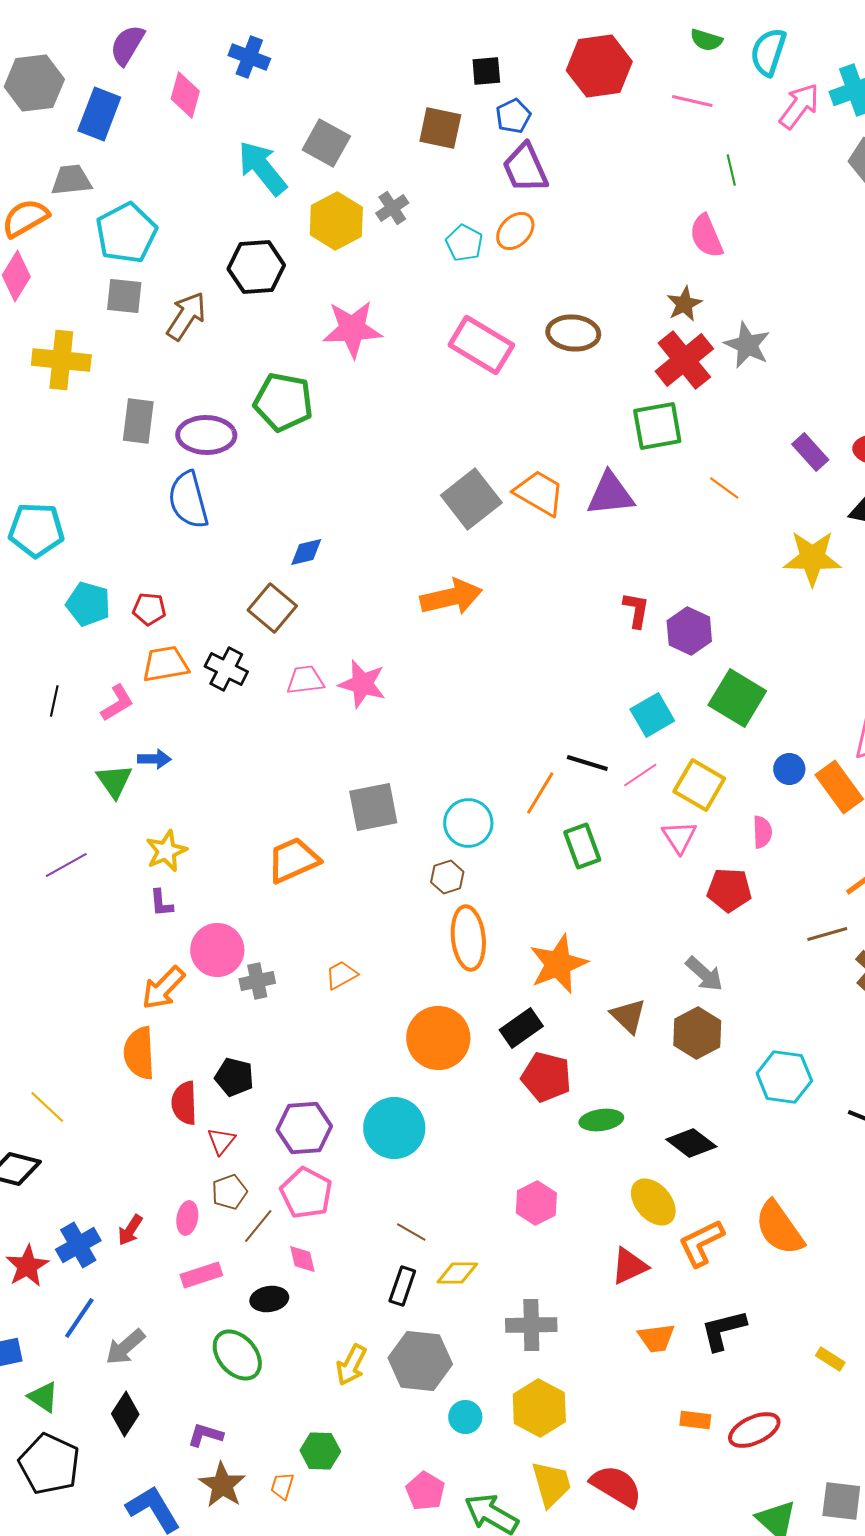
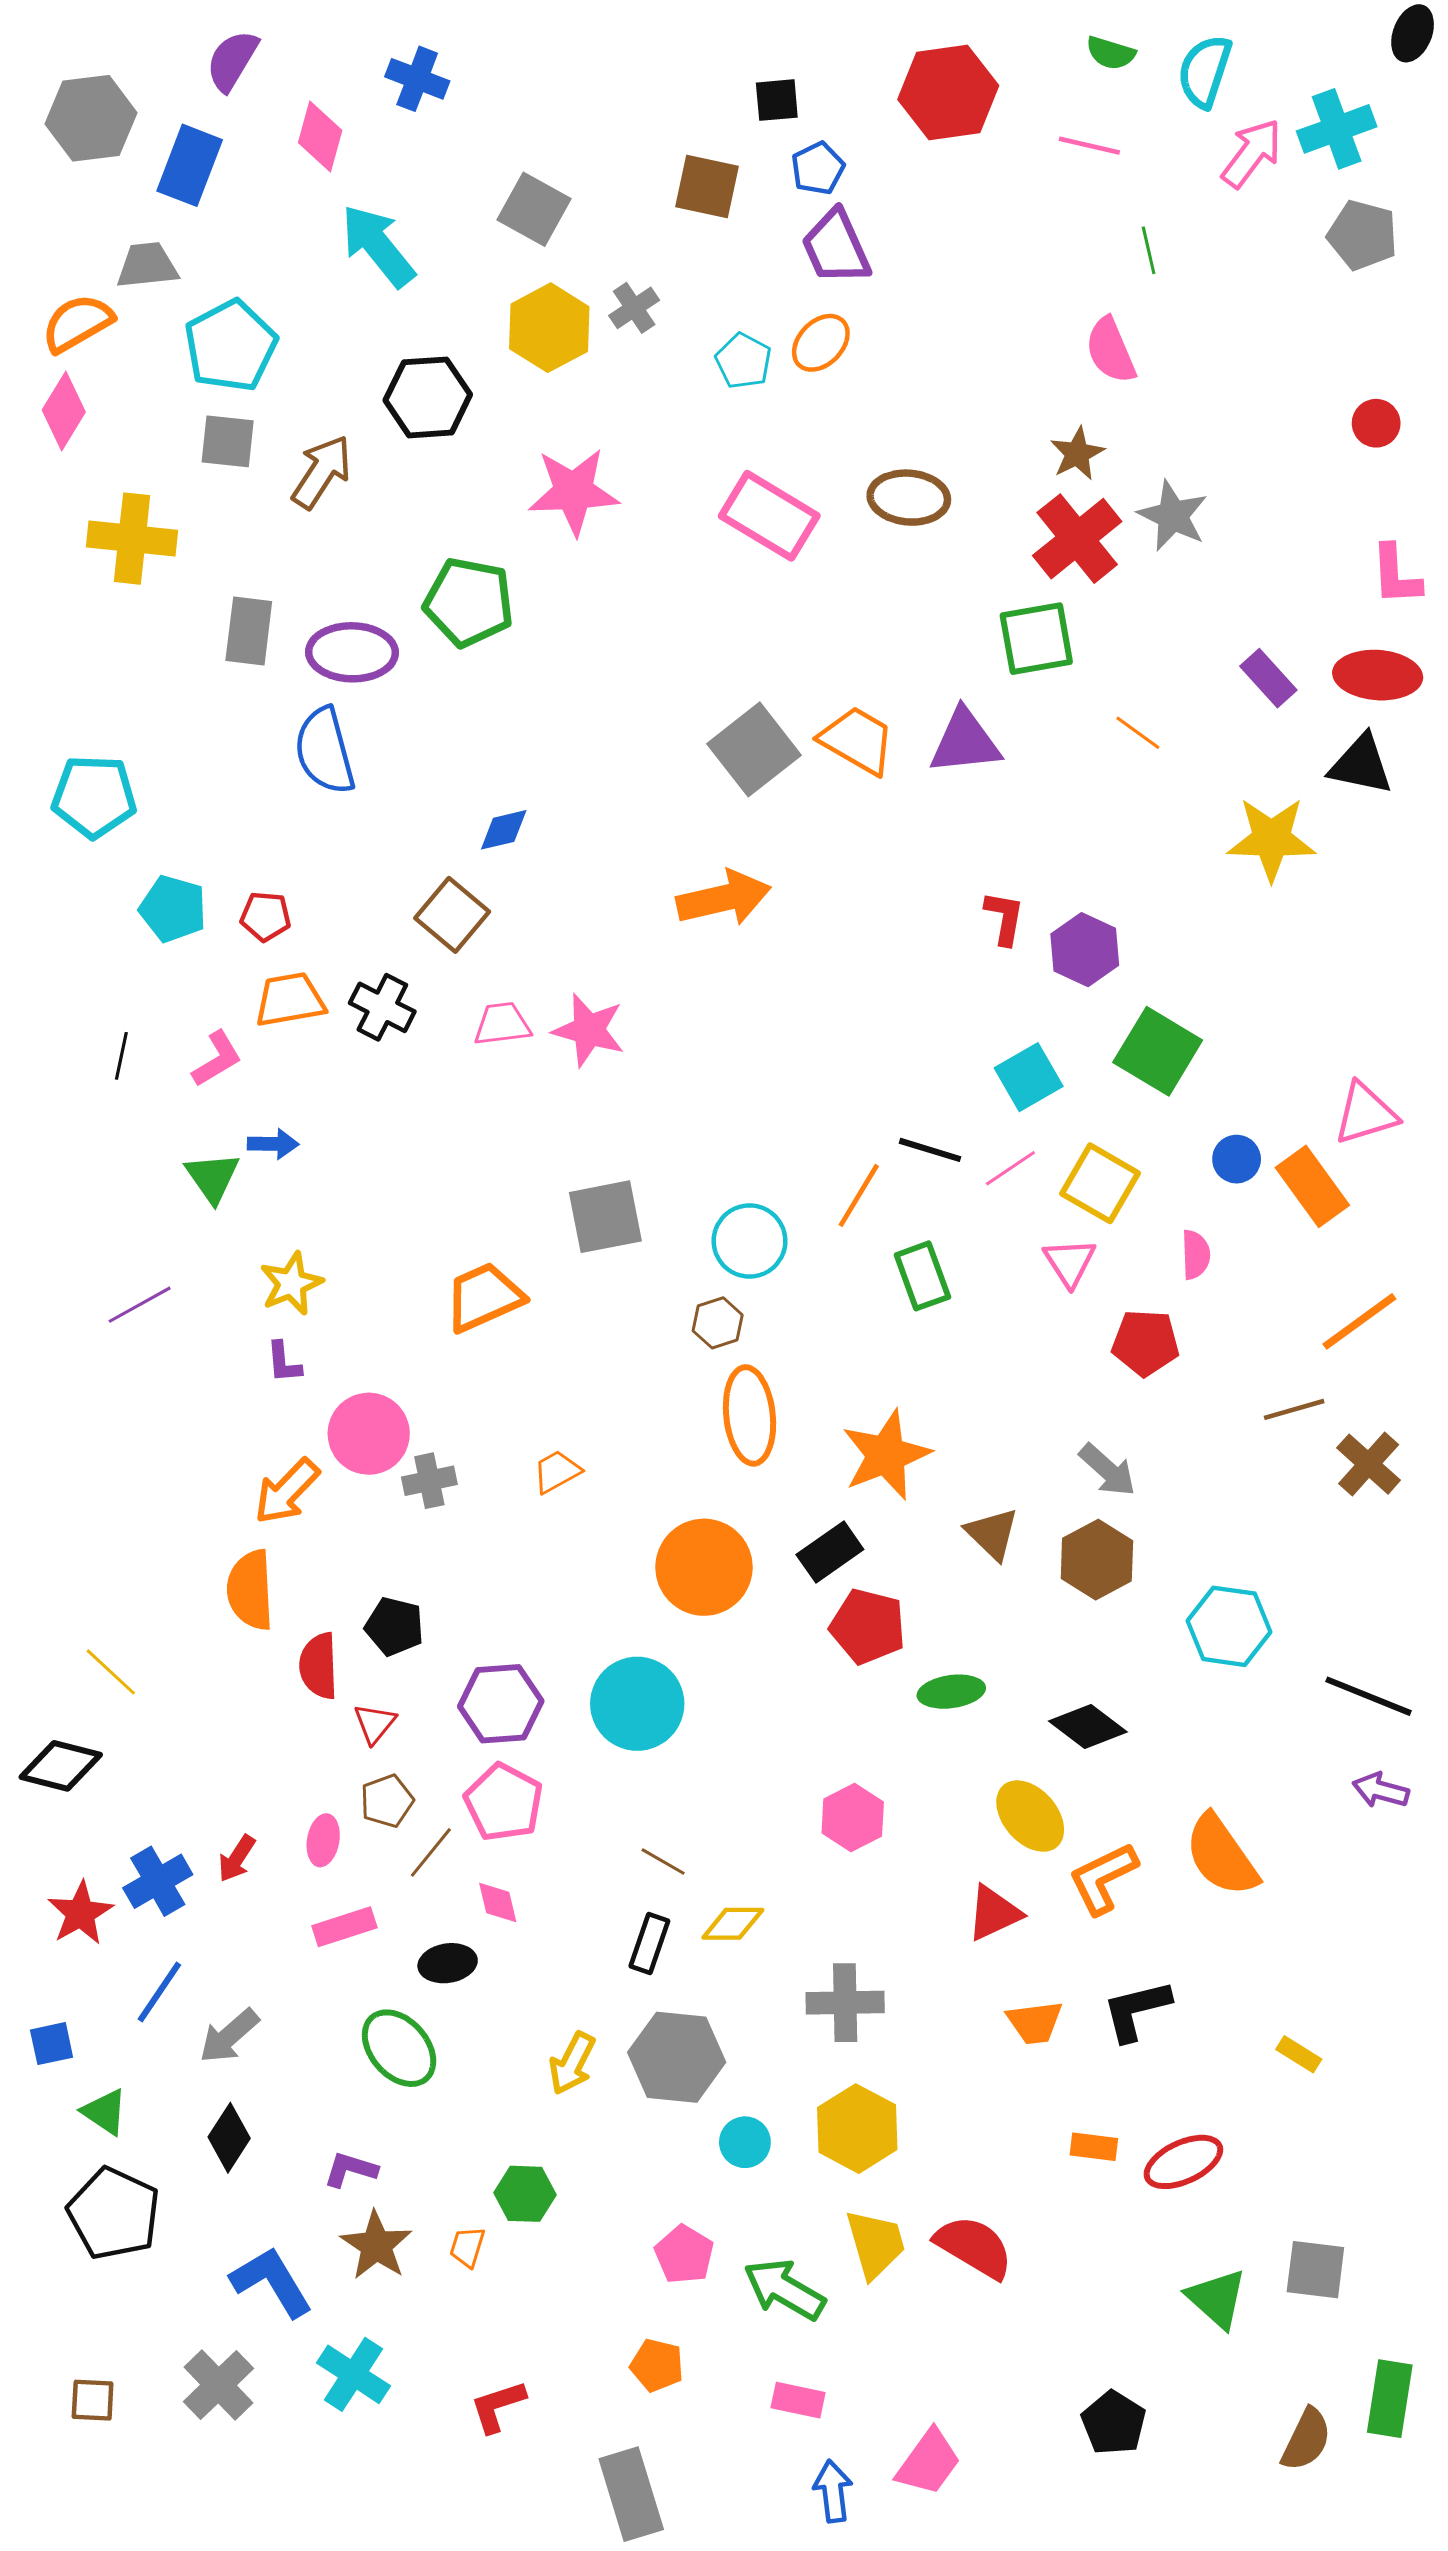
cyan arrow: (262, 168) -> (378, 246), moved

